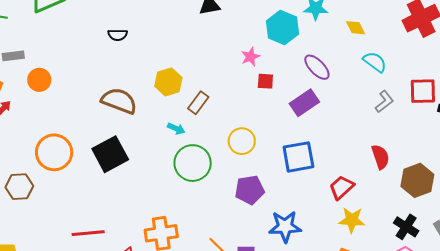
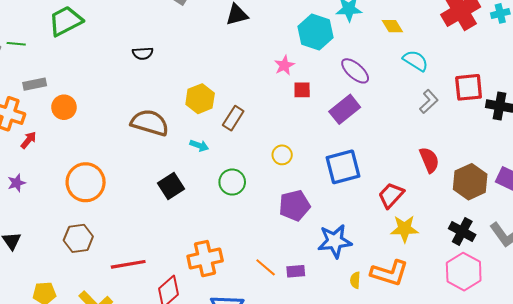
cyan arrow: (176, 129) -> (199, 146), moved
yellow circle: (242, 141) -> (282, 155), size x0.7
black square: (110, 154) -> (171, 186), moved, size x0.7
green circle: (193, 163) -> (232, 182), size x0.7
brown hexagon: (19, 187) -> (78, 238), moved

